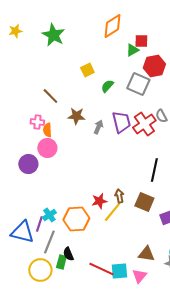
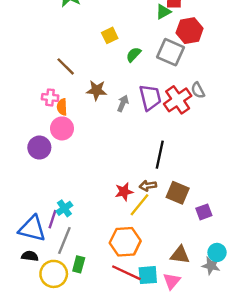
black line: (154, 170) -> (160, 155), moved
brown arrow: (119, 196) -> (148, 186), turned -88
orange hexagon: (76, 219) -> (125, 242), moved
black semicircle: (68, 254) -> (30, 256), moved, turned 120

